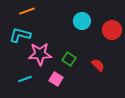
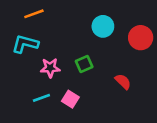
pink star: (40, 54) -> (50, 68), size x0.7
green square: (69, 59) -> (84, 64), moved, turned 32
cyan line: (25, 79) -> (41, 98), moved

